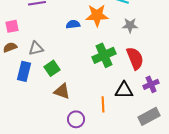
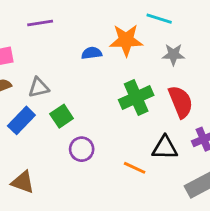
blue rectangle: (24, 71) -> (21, 120), turned 30
brown triangle: (62, 91) -> (23, 182), moved
orange line: (103, 104) -> (135, 168), turned -63
purple circle: (76, 119) -> (82, 149), moved

